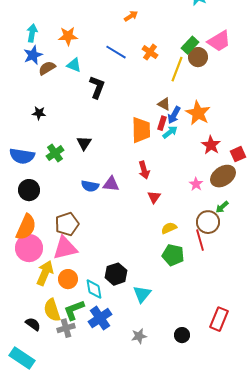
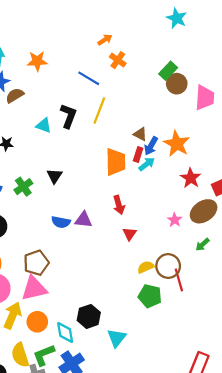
pink trapezoid: (219, 41) -> (205, 98), moved, turned -55
orange cross: (150, 52) -> (118, 60), moved
cyan triangle: (74, 65) -> (44, 125), moved
yellow line: (177, 69) -> (99, 110), moved
brown circle: (208, 222) -> (168, 266), moved

